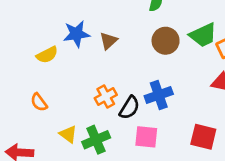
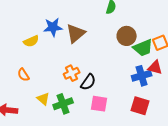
green trapezoid: (203, 35) -> (143, 48), moved
brown triangle: (108, 41) -> (76, 33), size x1.5
brown circle: (166, 41) -> (127, 36), moved
blue cross: (159, 95) -> (142, 76), moved

